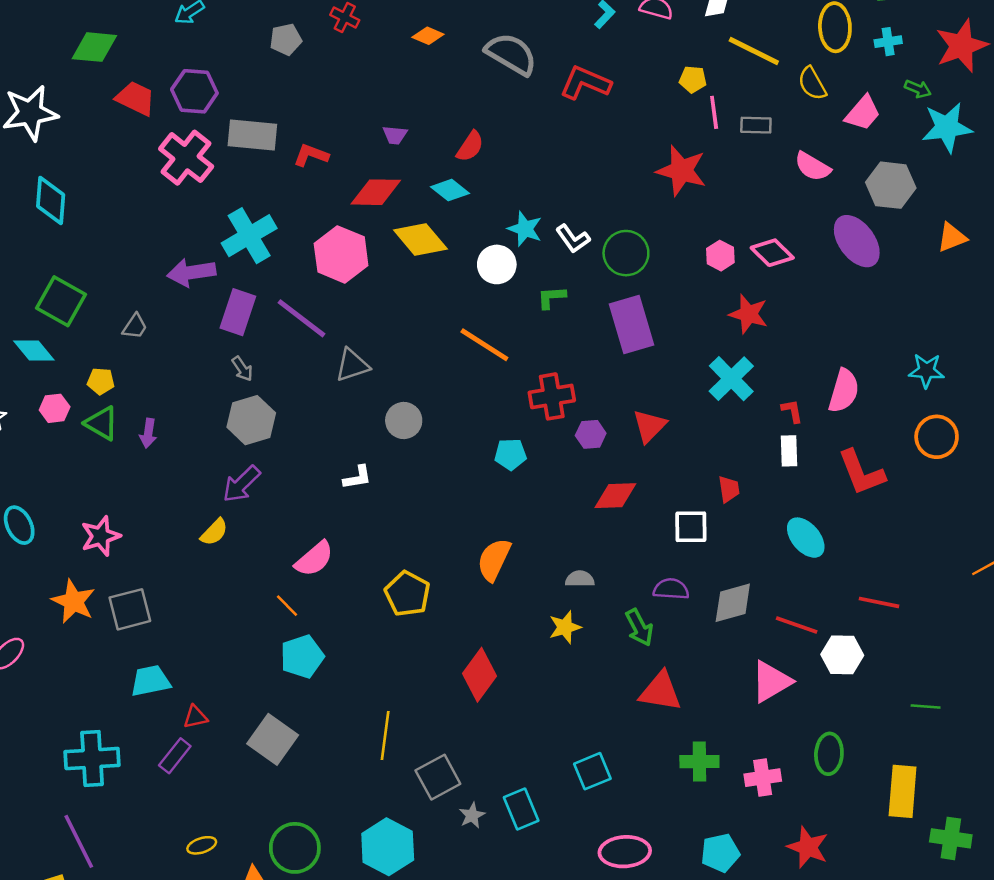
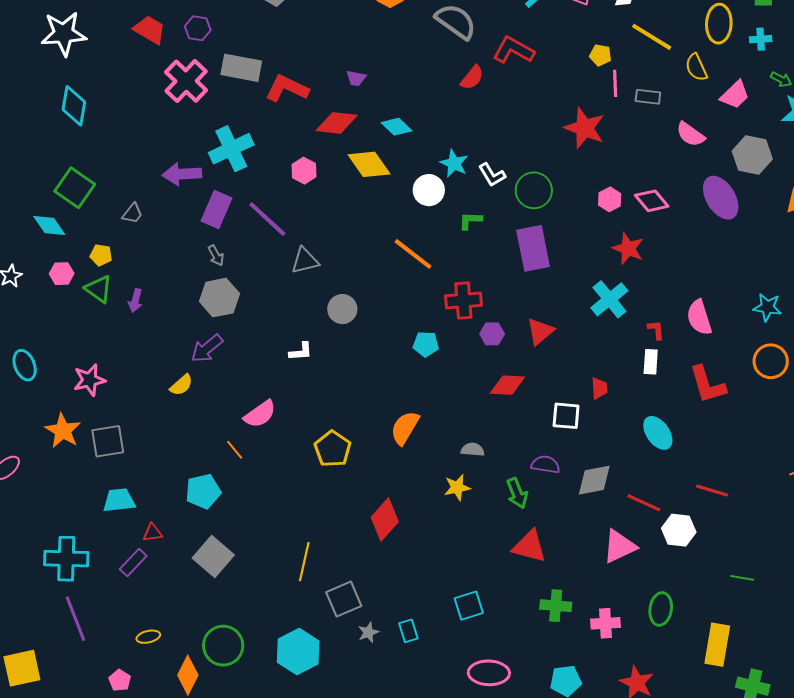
purple hexagon: (194, 91) -> (198, 28), size x0.7
red semicircle: (470, 146) -> (472, 78), moved
red L-shape: (311, 155) -> (287, 88), size x1.5
pink hexagon: (341, 254) -> (304, 171), size x0.6
pink semicircle: (844, 391) -> (699, 317), turned 141
cyan pentagon: (302, 656) -> (203, 491), moved
cyan rectangle: (521, 809) -> (408, 631), size x0.7
purple line: (79, 841) -> (76, 619), moved

